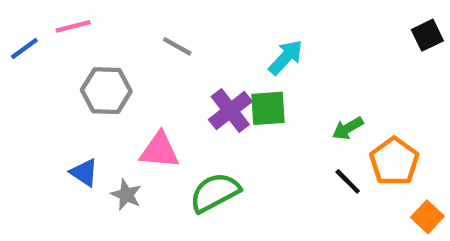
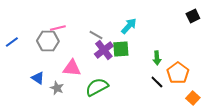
pink line: (73, 26) -> (58, 28), moved
gray line: (177, 46) -> (96, 35), moved
blue line: (24, 49) -> (12, 42), moved
green arrow: (348, 128) -> (157, 58), turned -64

